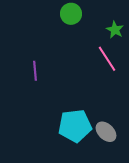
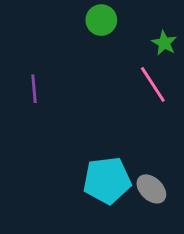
purple line: (35, 71) -> (34, 89), moved

